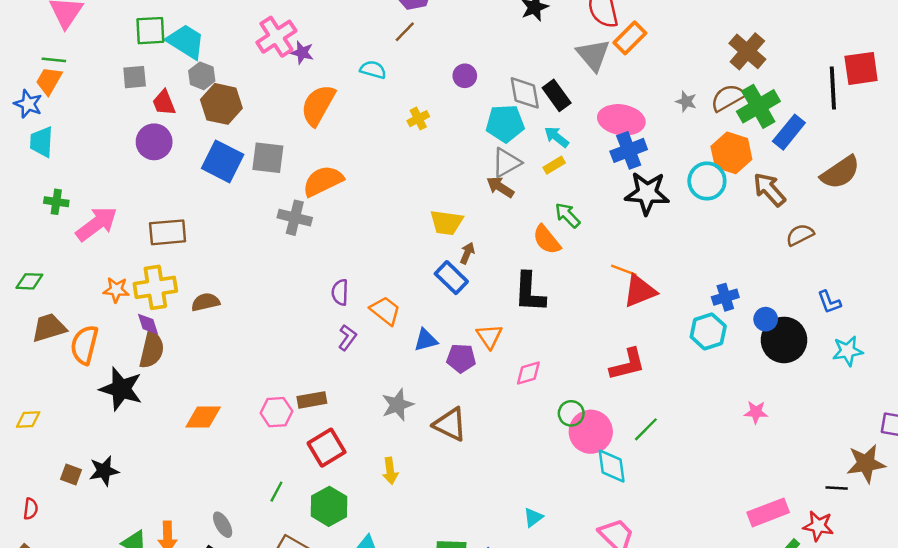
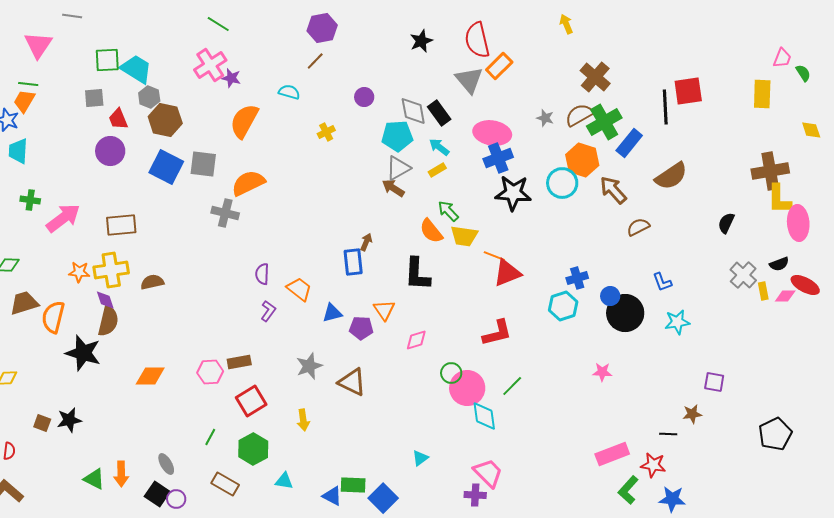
yellow trapezoid: (446, 223) -> (464, 236), moved
blue rectangle: (451, 278) -> (353, 262), turned 40
brown star: (866, 464) -> (692, 414), size x0.6

